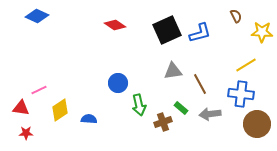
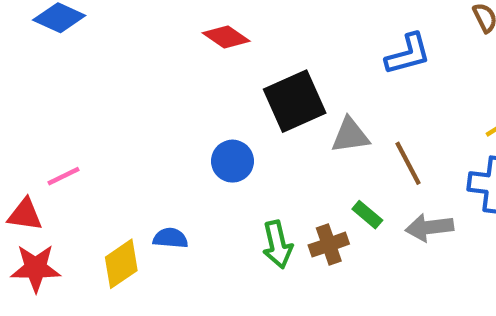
black square: (167, 30) -> (295, 101), moved
green arrow: (139, 105) -> (277, 245), moved
yellow diamond: (60, 110) -> (121, 264), moved
red star: (26, 133) -> (36, 268), size x1.6

